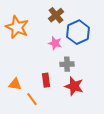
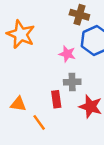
brown cross: (56, 15) -> (79, 15), moved, turned -35
gray cross: (67, 64) -> (72, 82), moved

